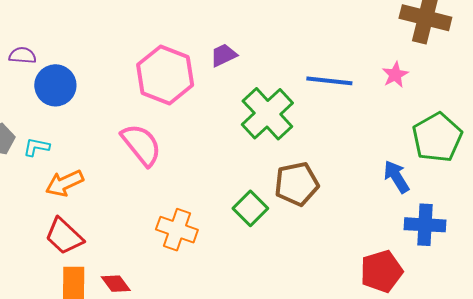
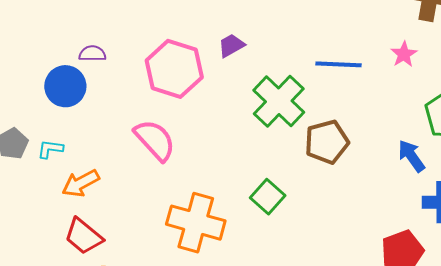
purple semicircle: (22, 55) -> (92, 54), moved
brown pentagon: (297, 184) -> (327, 142), moved
orange cross: (177, 230) -> (196, 223), size x1.4

